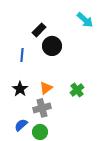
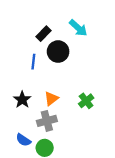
cyan arrow: (85, 20) -> (78, 28), moved
blue line: (22, 55) -> (33, 62), moved
blue semicircle: (21, 125) -> (23, 140), turned -104

